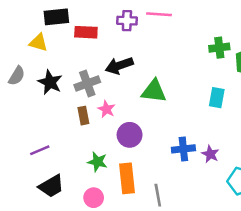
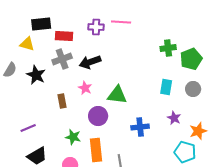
gray cross: (87, 84) -> (62, 59), moved
green triangle: (154, 91) -> (117, 95), moved
pink star: (106, 109) -> (85, 88), moved
purple star: (210, 154) -> (174, 118), moved

